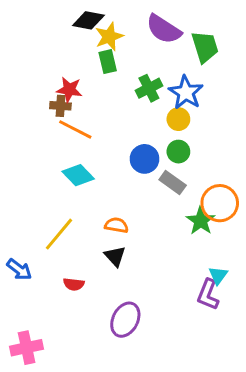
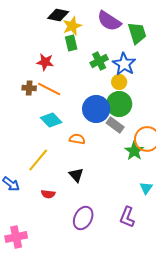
brown cross: (60, 106) -> (29, 88), moved
green circle: (178, 152) -> (119, 104), size x1.6
blue circle: (144, 159) -> (96, 109), size x1.4
orange semicircle: (116, 225) -> (77, 139), moved
purple L-shape: (208, 295) -> (127, 217), moved

